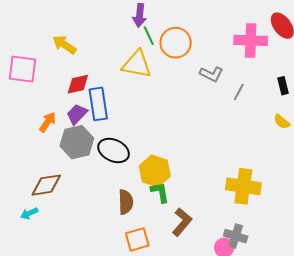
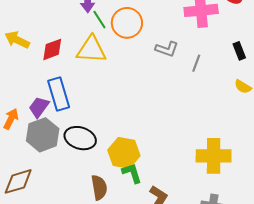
red diamond: (78, 84) -> (52, 49), moved

